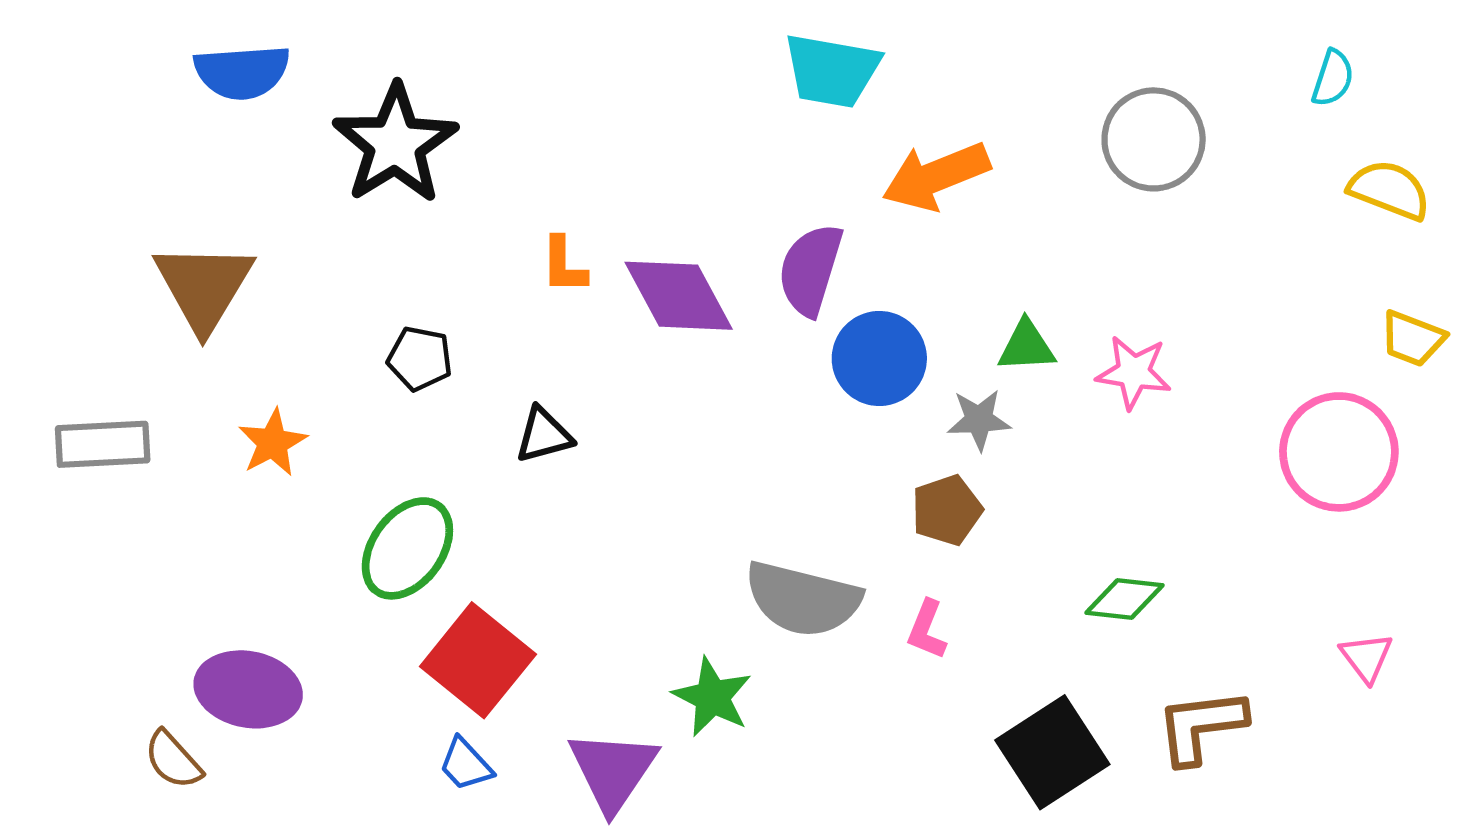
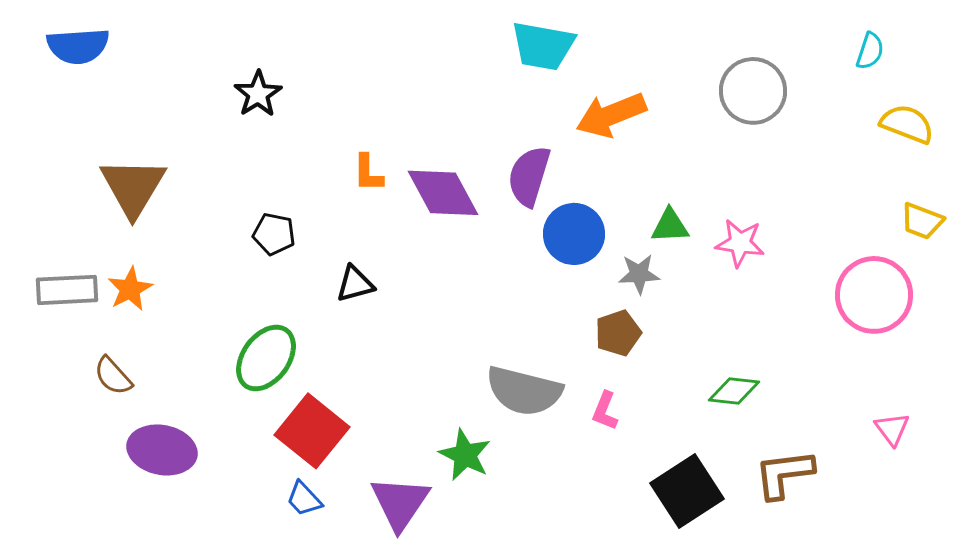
blue semicircle: (242, 72) -> (78, 46), moved
black star: (395, 144) -> (258, 94), size x0.6
orange star: (273, 443) -> (130, 289), moved
brown semicircle: (173, 760) -> (113, 376), moved

